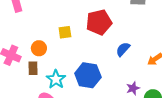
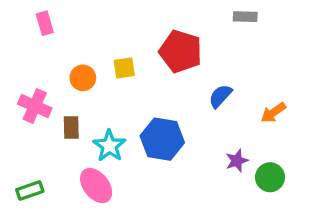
red pentagon: (99, 22) -> (181, 51), turned 30
orange circle: (39, 48) -> (83, 78), moved

